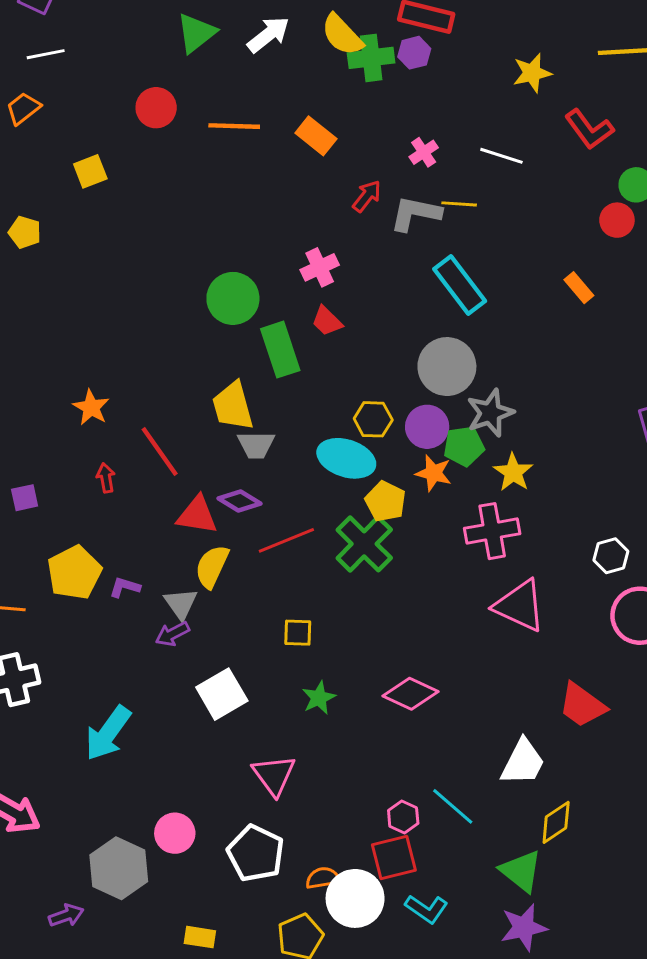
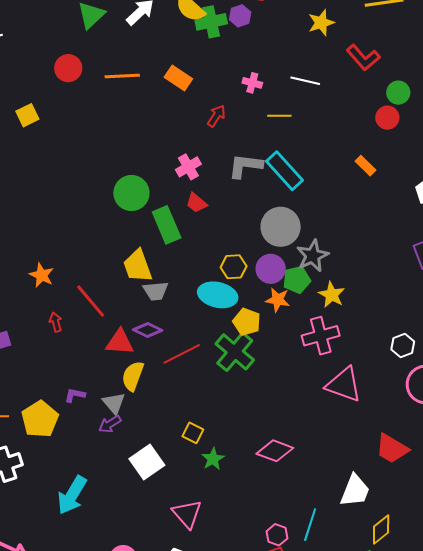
pink cross: (424, 152) -> (252, 83), turned -36
gray L-shape: (416, 214) -> (245, 166), moved
yellow pentagon: (74, 573) -> (40, 419), moved
yellow square: (298, 633) -> (193, 433), moved, turned 30
cyan line: (453, 806) -> (310, 525), turned 72

